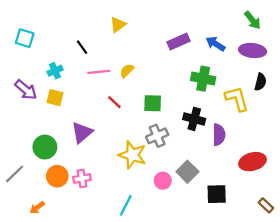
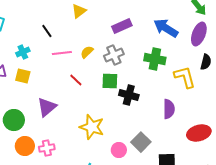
purple rectangle: (178, 42) -> (122, 26), moved
blue arrow: (215, 44) -> (166, 28), size x1.4
purple ellipse: (253, 51) -> (199, 34), turned -75
black cross: (194, 119) -> (129, 95), moved
gray cross: (157, 136) -> (114, 55), moved

